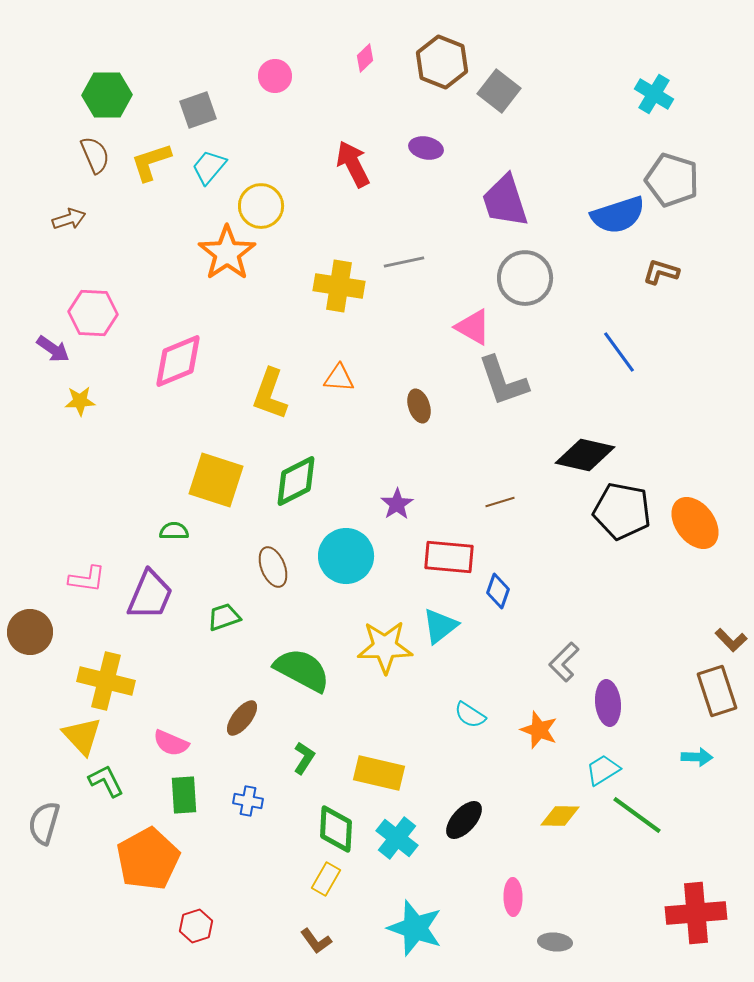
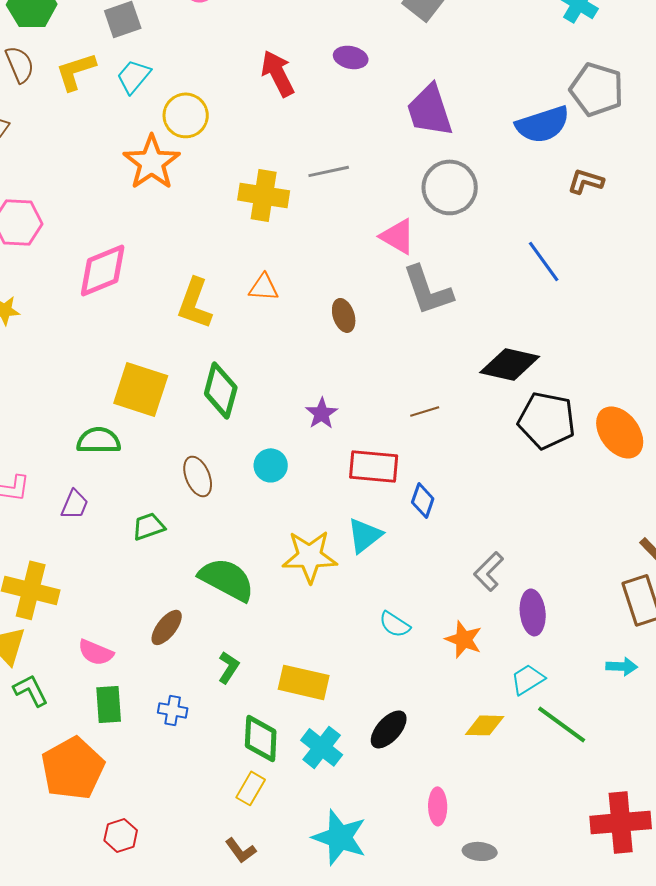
green diamond: (296, 481) -> (221, 390), turned -48
green semicircle: (174, 531) -> (99, 440), size x1.5
cyan circle: (346, 556) -> (271, 465), size x0.6
purple trapezoid: (150, 595) -> (75, 504), size x0.6

